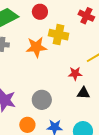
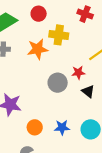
black triangle: (83, 93) -> (88, 91), turned 40
gray circle: (42, 100) -> (58, 83), moved

